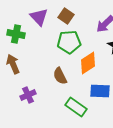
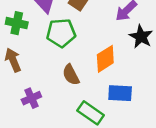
green pentagon: (69, 42) -> (61, 33), moved

